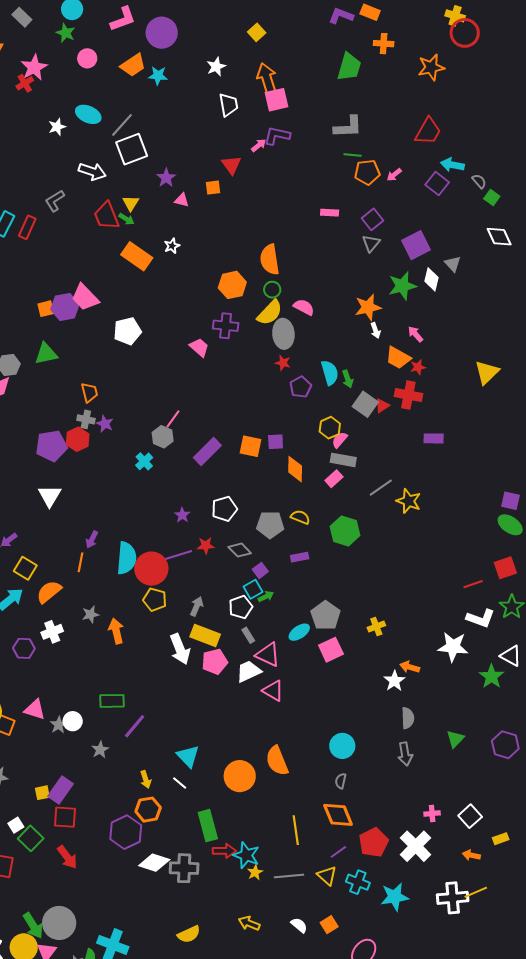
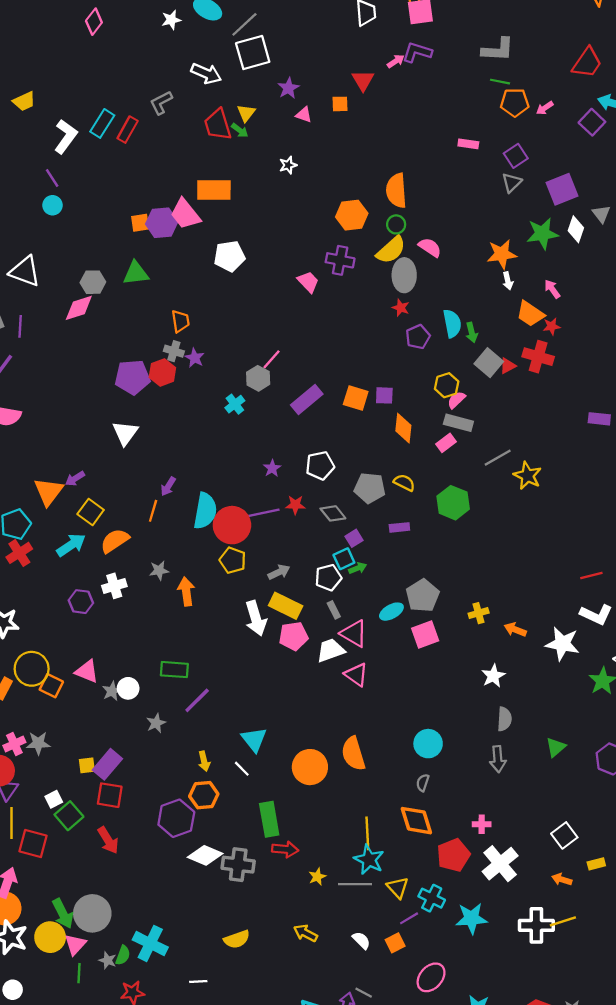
orange rectangle: (137, 256) -> (214, 190), moved, turned -40
purple rectangle: (434, 438) -> (599, 419), moved
gray arrow: (197, 606) -> (279, 572), turned 36
orange arrow: (410, 667) -> (515, 630), moved
pink cross: (432, 813) -> (482, 824), moved
purple line: (338, 852) -> (409, 918), moved
cyan star: (246, 855) -> (369, 860), moved

